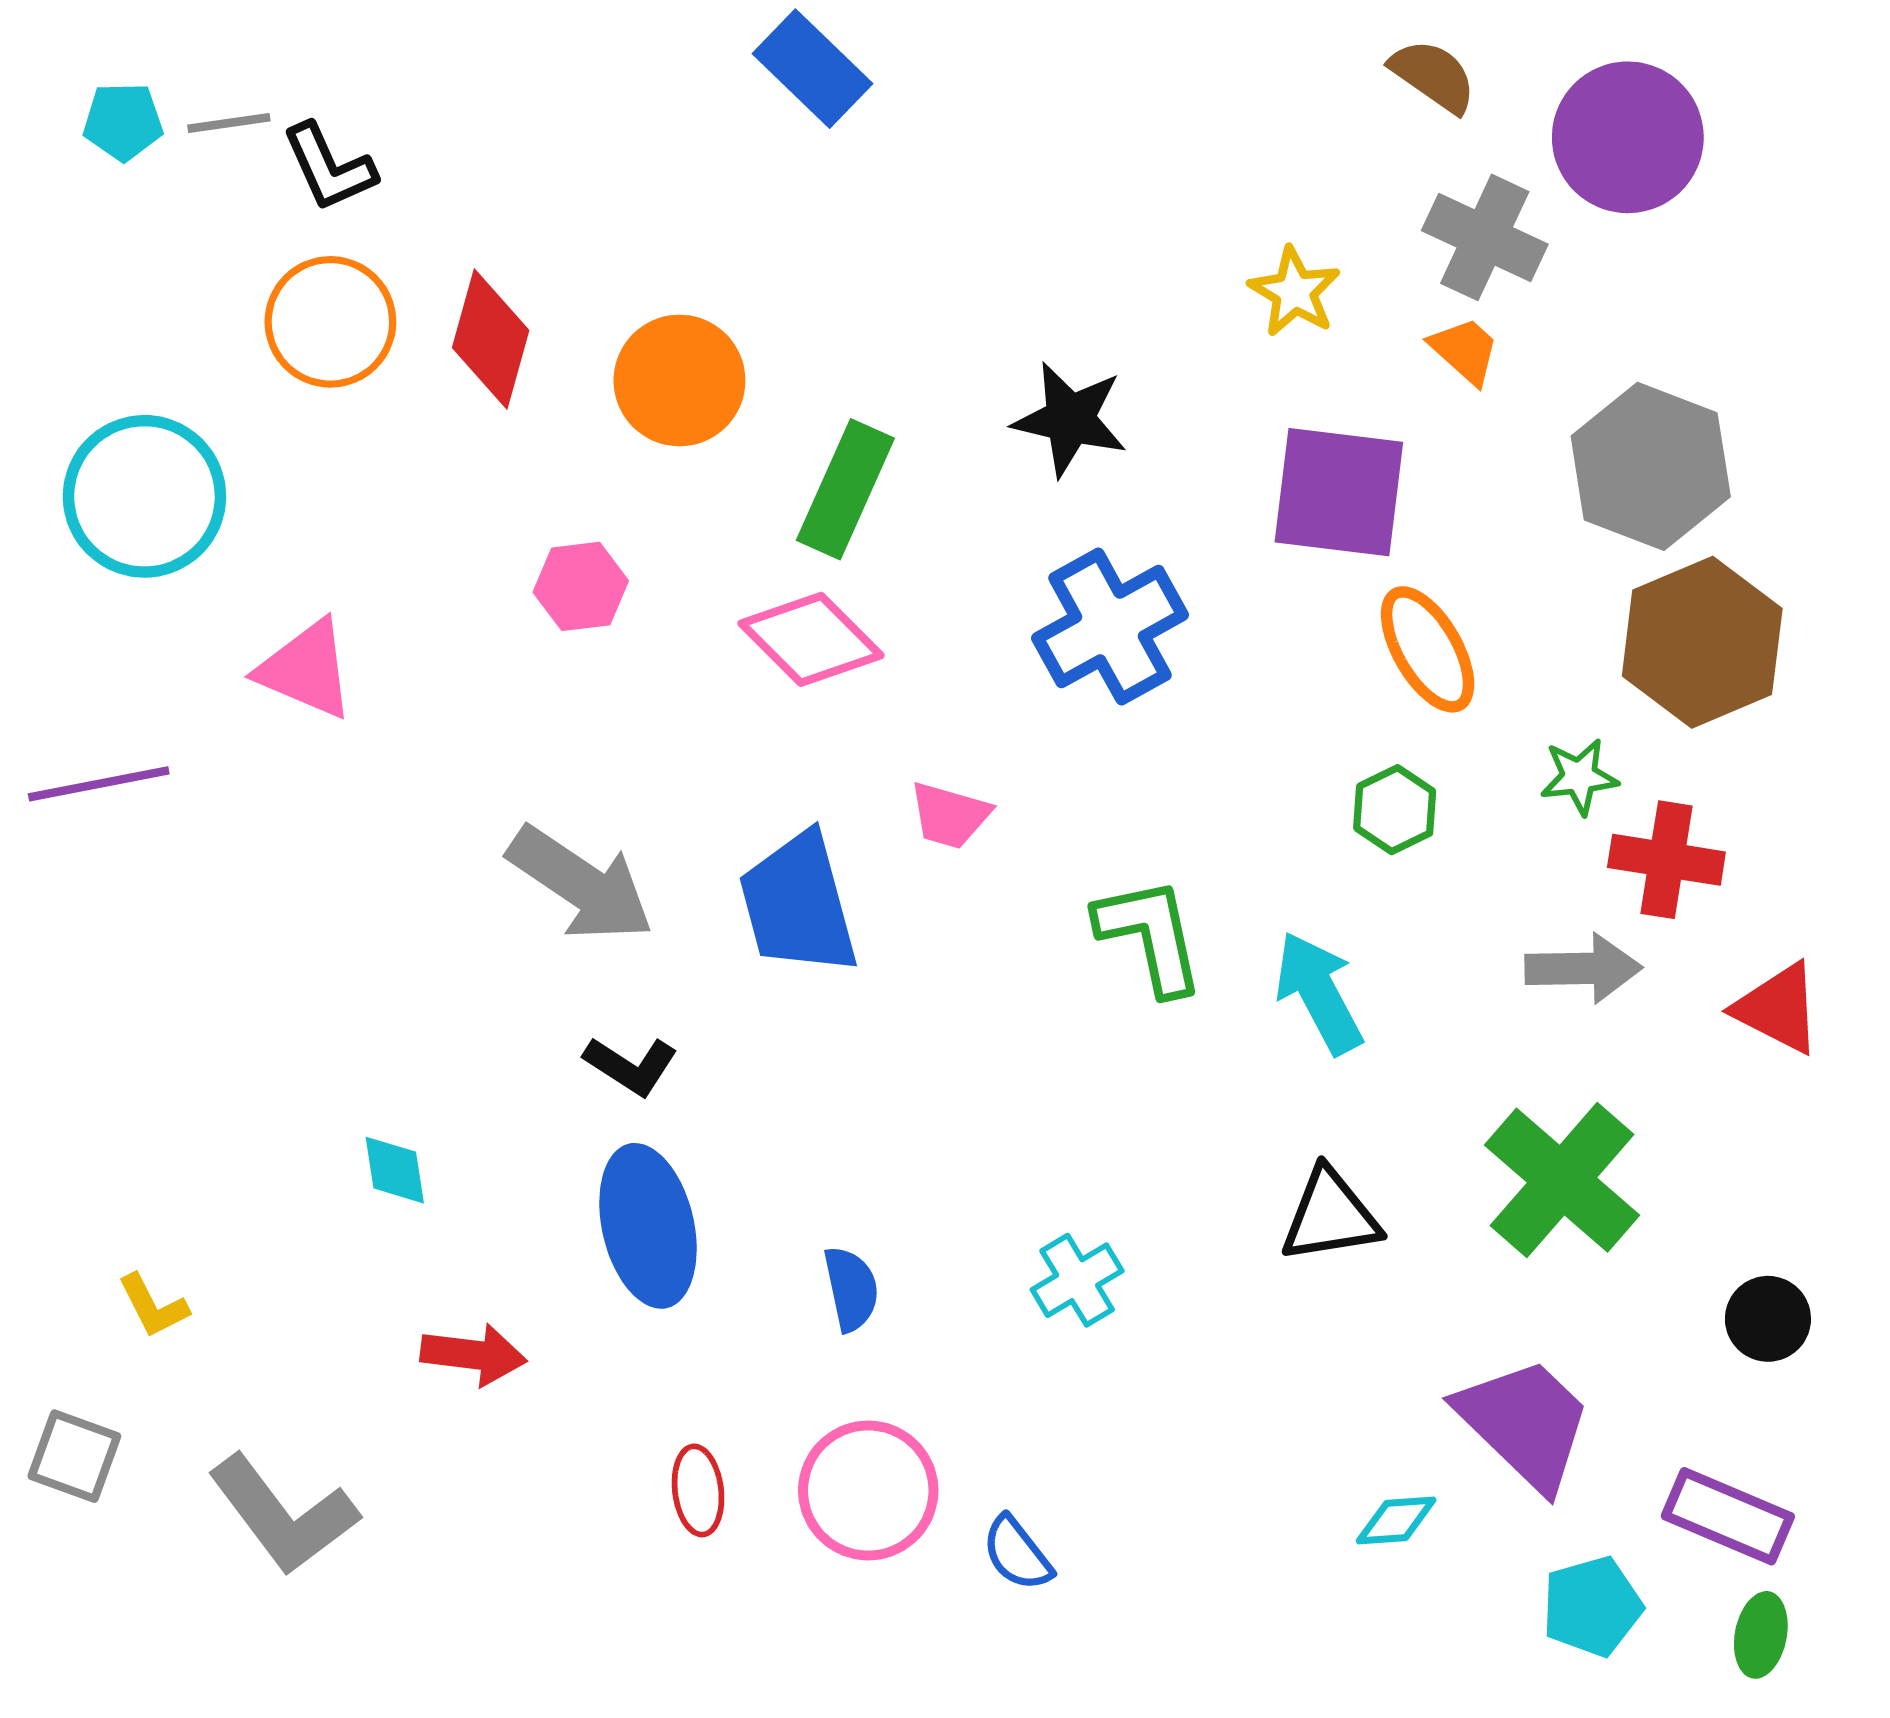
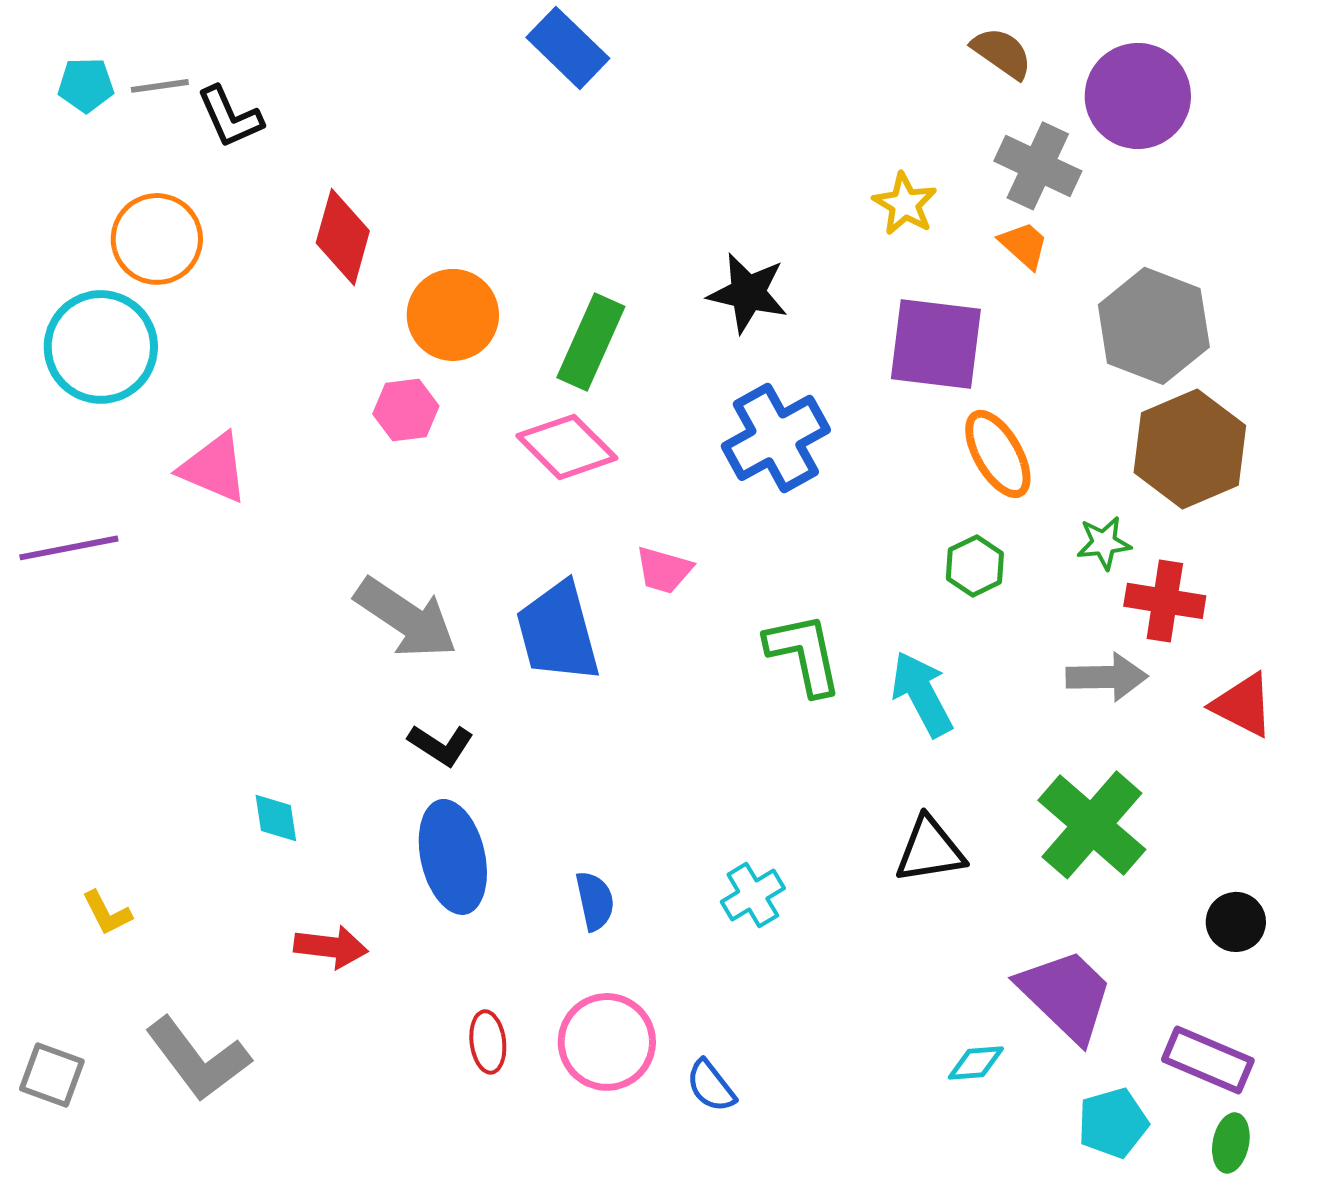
orange circle: (330, 322) -> (157, 239), moved
orange circle: (679, 380) -> (453, 315), moved
gray square: (74, 1456) -> (52, 1075), moved

